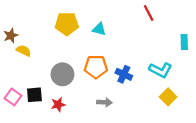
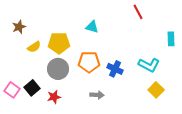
yellow pentagon: (67, 24) -> (59, 43), moved
brown star: (11, 36) -> (19, 27), moved
yellow semicircle: (24, 51) -> (34, 47), moved, turned 120
black square: (34, 95) -> (32, 88), turned -35

